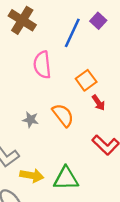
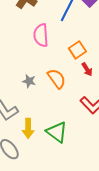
yellow arrow: (32, 176) -> (28, 128), turned 78
green triangle: (66, 178) -> (57, 132), turned 35

